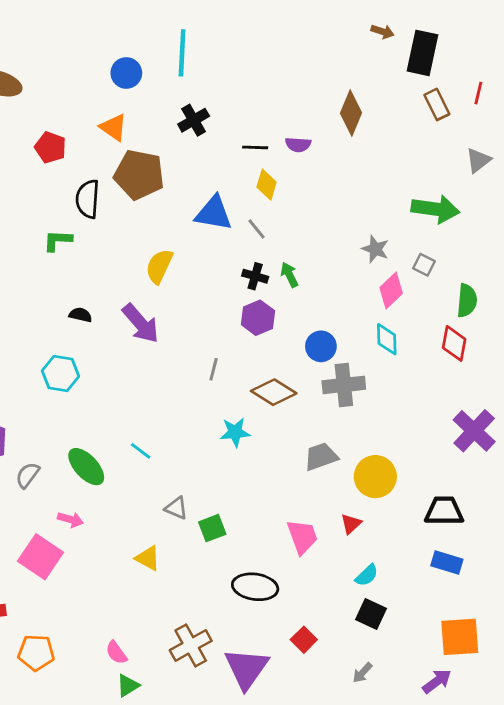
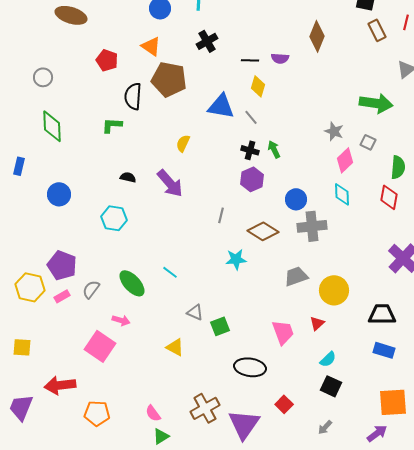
yellow semicircle: (159, 266) -> (183, 143), size x0.7

